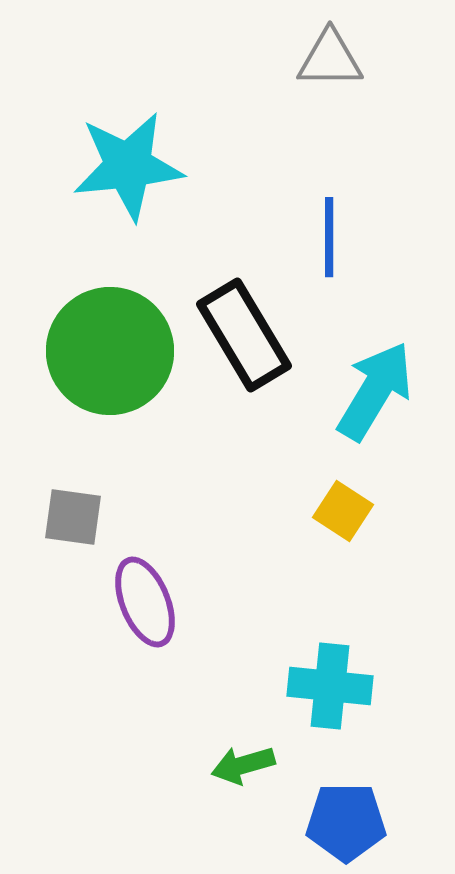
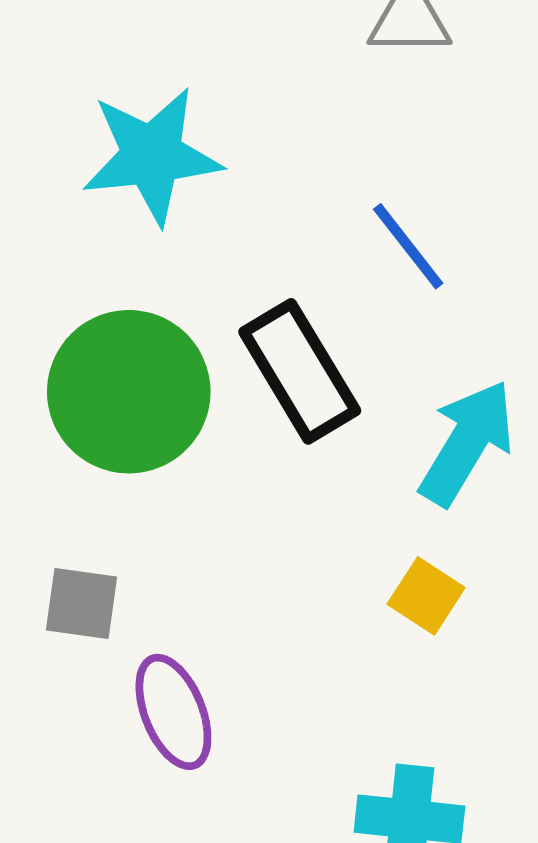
blue line: (329, 237) -> (408, 246), turned -38

